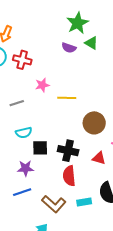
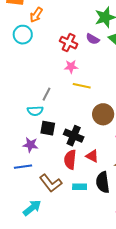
red cross: (22, 60) -> (69, 43), moved
pink star: (42, 85) -> (71, 67), moved
gray line: (17, 103) -> (47, 94), moved, turned -56
red triangle: (99, 158) -> (92, 156), moved

